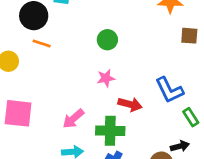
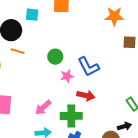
green circle: (107, 40) -> (55, 57), moved
blue L-shape: (169, 90) -> (88, 67), moved

